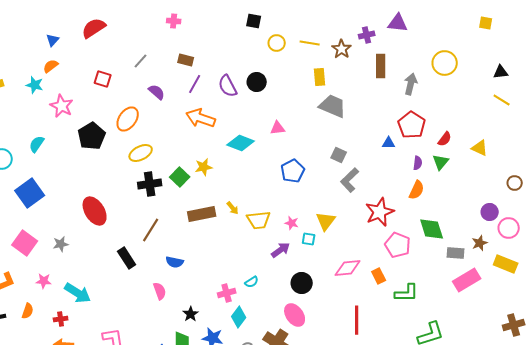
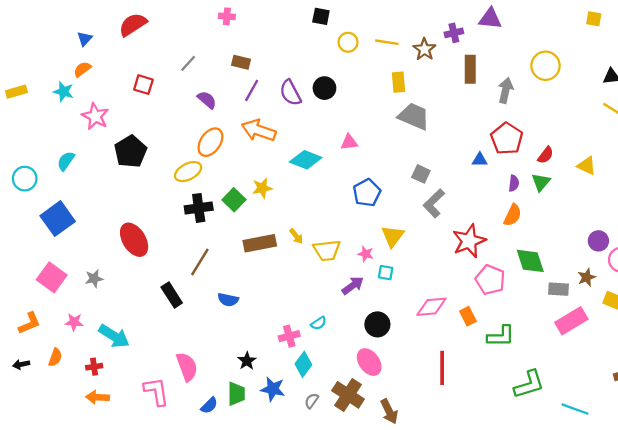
orange ellipse: (128, 119) -> (210, 142), moved
yellow triangle: (326, 221) -> (393, 236), moved
pink semicircle: (160, 291) -> (187, 367), moved, size x1.4

